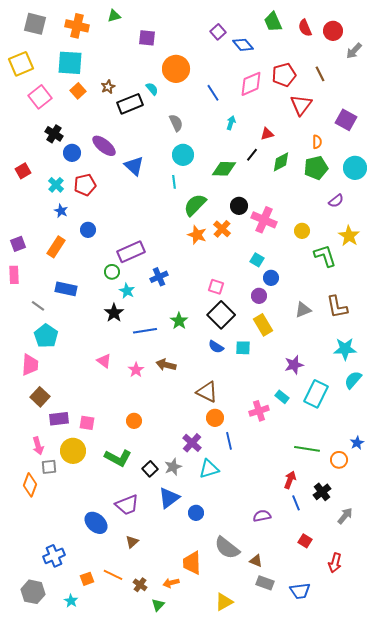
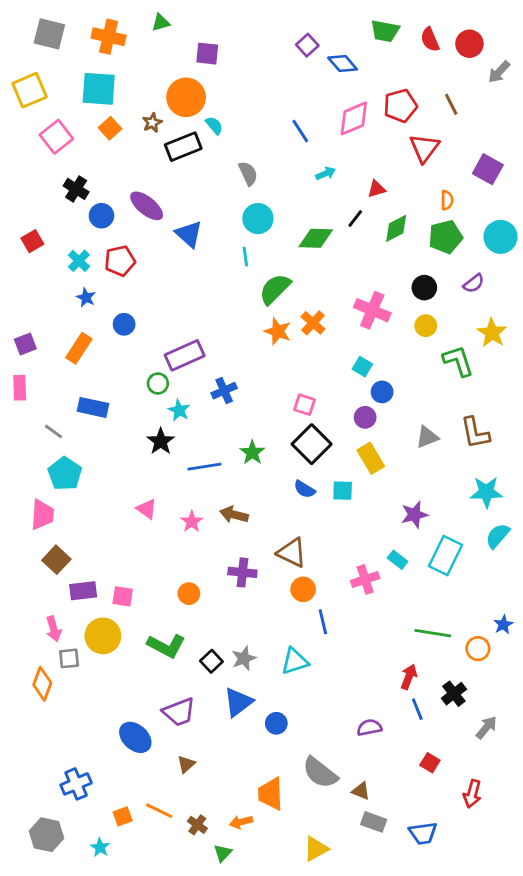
green trapezoid: (273, 22) -> (385, 31), turned -55
orange circle: (176, 69) -> (186, 97), moved
cyan arrow: (231, 123) -> (326, 173), turned 48
black circle: (239, 206) -> (424, 288), moved
purple cross: (192, 443) -> (242, 572), moved, turned -36

